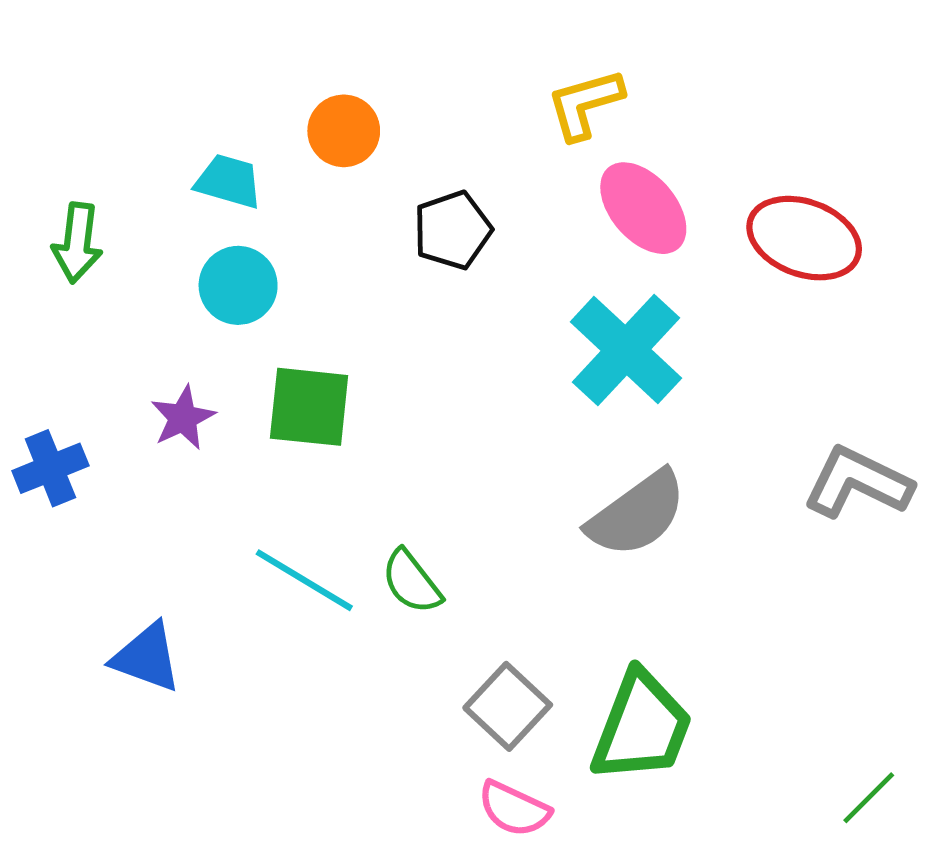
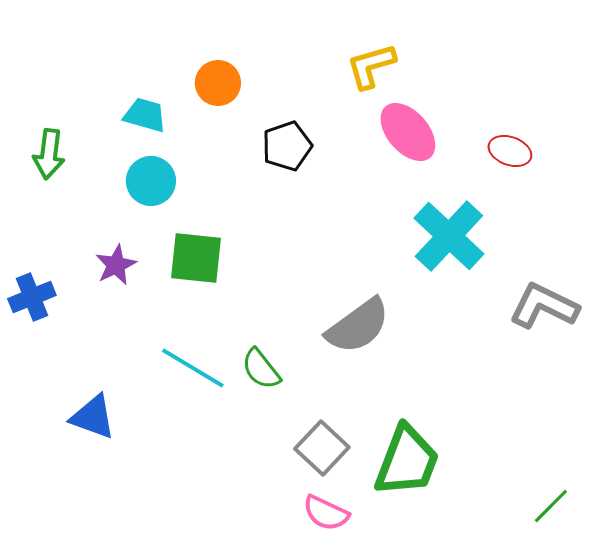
red ellipse: (804, 238) -> (510, 151), size x0.6
cyan cross: (626, 350) -> (449, 236), moved
gray semicircle: (637, 514) -> (358, 326), moved

